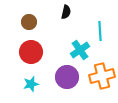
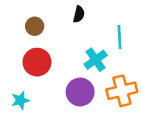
cyan star: (31, 84) -> (20, 100), moved

